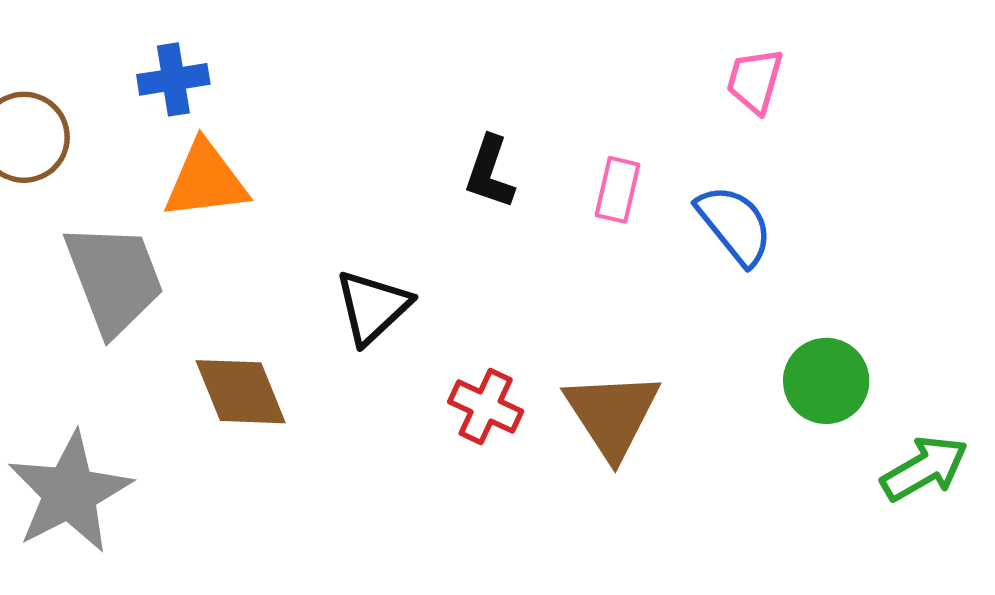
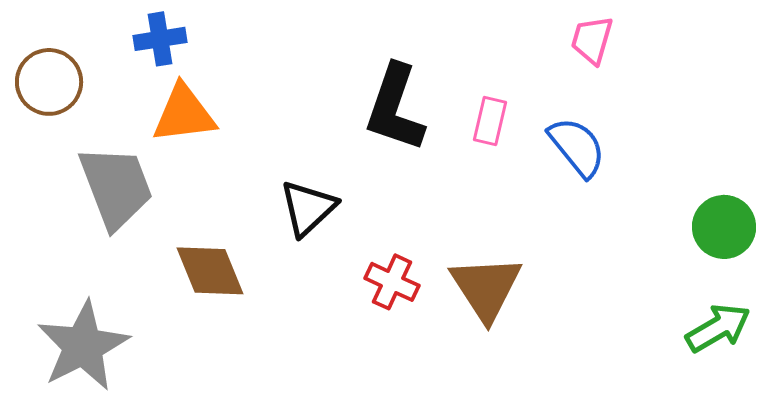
black L-shape: (490, 172) -> (395, 108), size x1.6
green circle: (826, 381) -> (724, 227), moved

